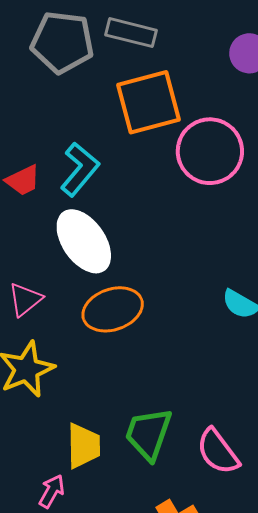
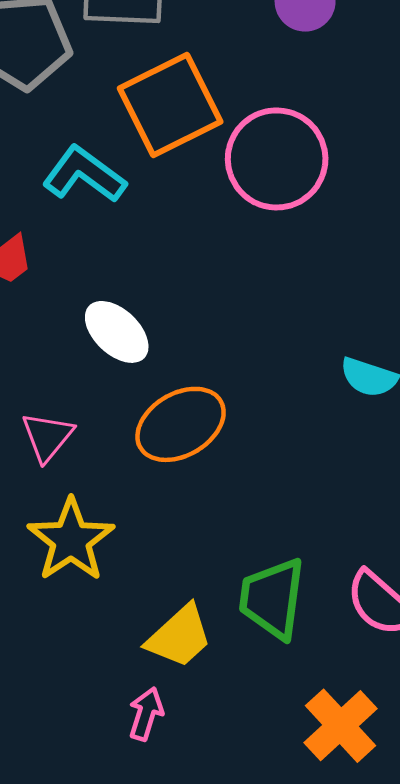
cyan L-shape: (80, 169) -> (84, 174), moved, turned -82
white ellipse: (84, 241) -> (117, 332), size x0.7
yellow trapezoid: (84, 446) -> (179, 636), turned 60

